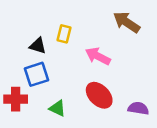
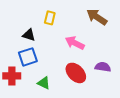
yellow rectangle: (64, 34) -> (50, 18), moved
purple semicircle: (138, 108) -> (103, 67), moved

